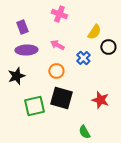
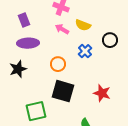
yellow semicircle: (94, 32) -> (83, 25), moved, turned 77
pink arrow: (57, 45) -> (62, 29), moved
green square: (34, 106) -> (36, 111), moved

